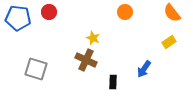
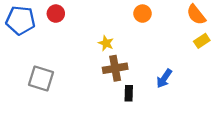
yellow rectangle: (169, 42) -> (202, 41), moved
brown cross: (86, 60) -> (115, 68), moved, turned -35

